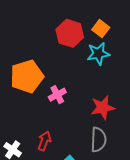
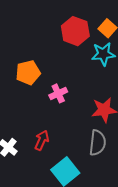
orange pentagon: (27, 76) -> (28, 73), size x0.7

